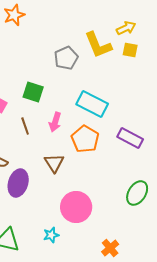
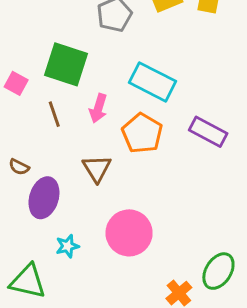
green square: (33, 92) -> (66, 64), size x1.4
green ellipse: (137, 193) -> (218, 271), moved
cyan star: (51, 235) -> (67, 246), moved

